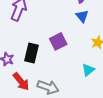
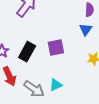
cyan triangle: (88, 70) -> (56, 85), moved

